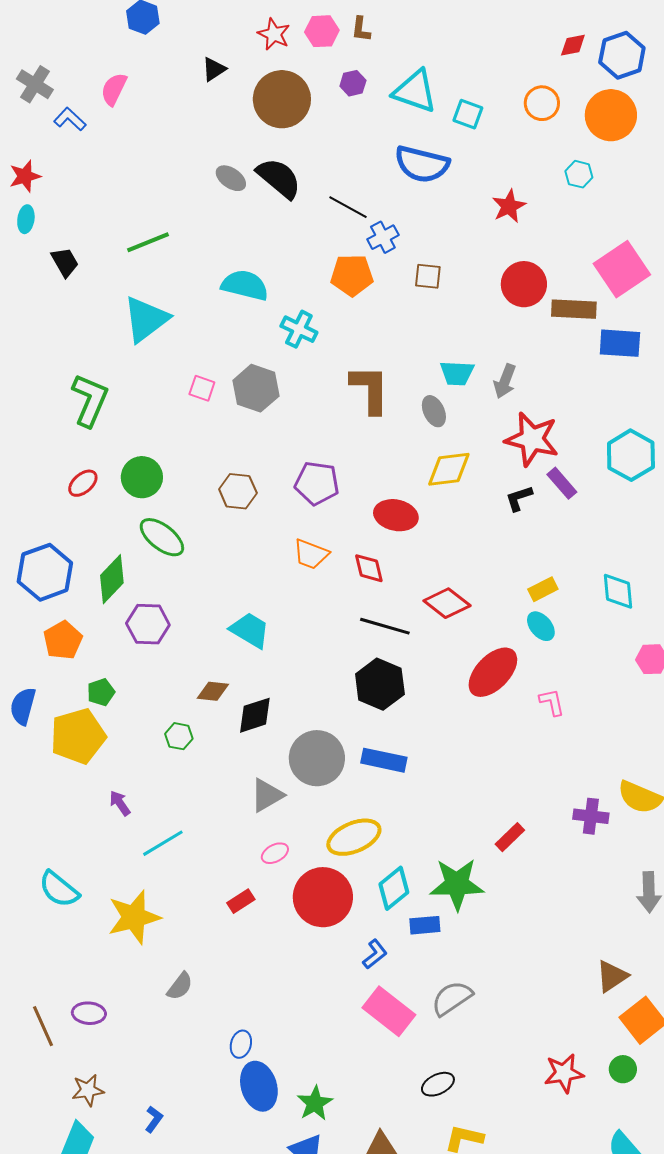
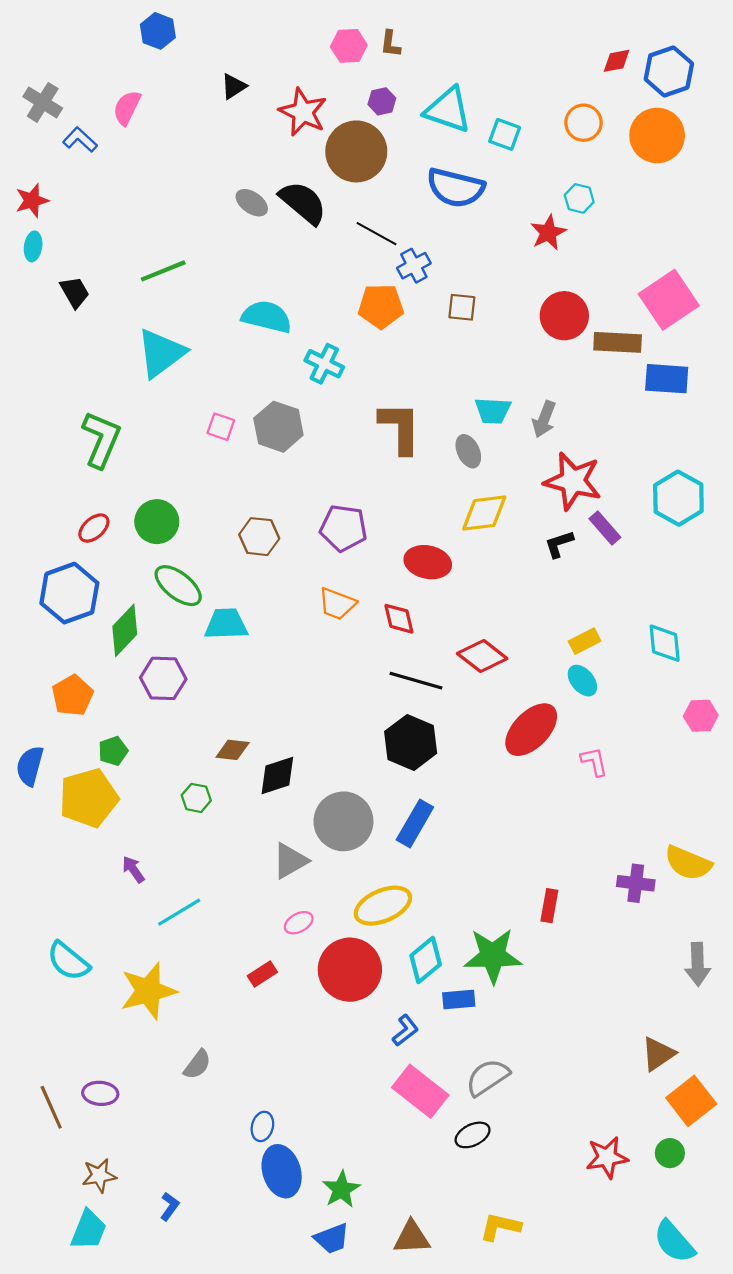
red star: (274, 34) -> (303, 112), moved, size x1.4
brown circle: (282, 99) -> (356, 151), moved
cyan hexagon: (579, 174) -> (579, 198), moved
blue hexagon: (45, 572) -> (69, 593), moved
cyan trapezoid: (250, 630) -> (226, 624), moved, turned -33
blue rectangle: (384, 760) -> (415, 823), turned -72
red rectangle: (510, 837) -> (549, 906), turned -36
black ellipse: (438, 1084) -> (473, 1135), moved

